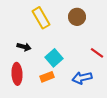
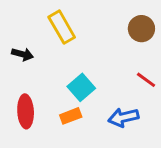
brown circle: (77, 17) -> (141, 29), moved
black arrow: (24, 47) -> (23, 54), moved

